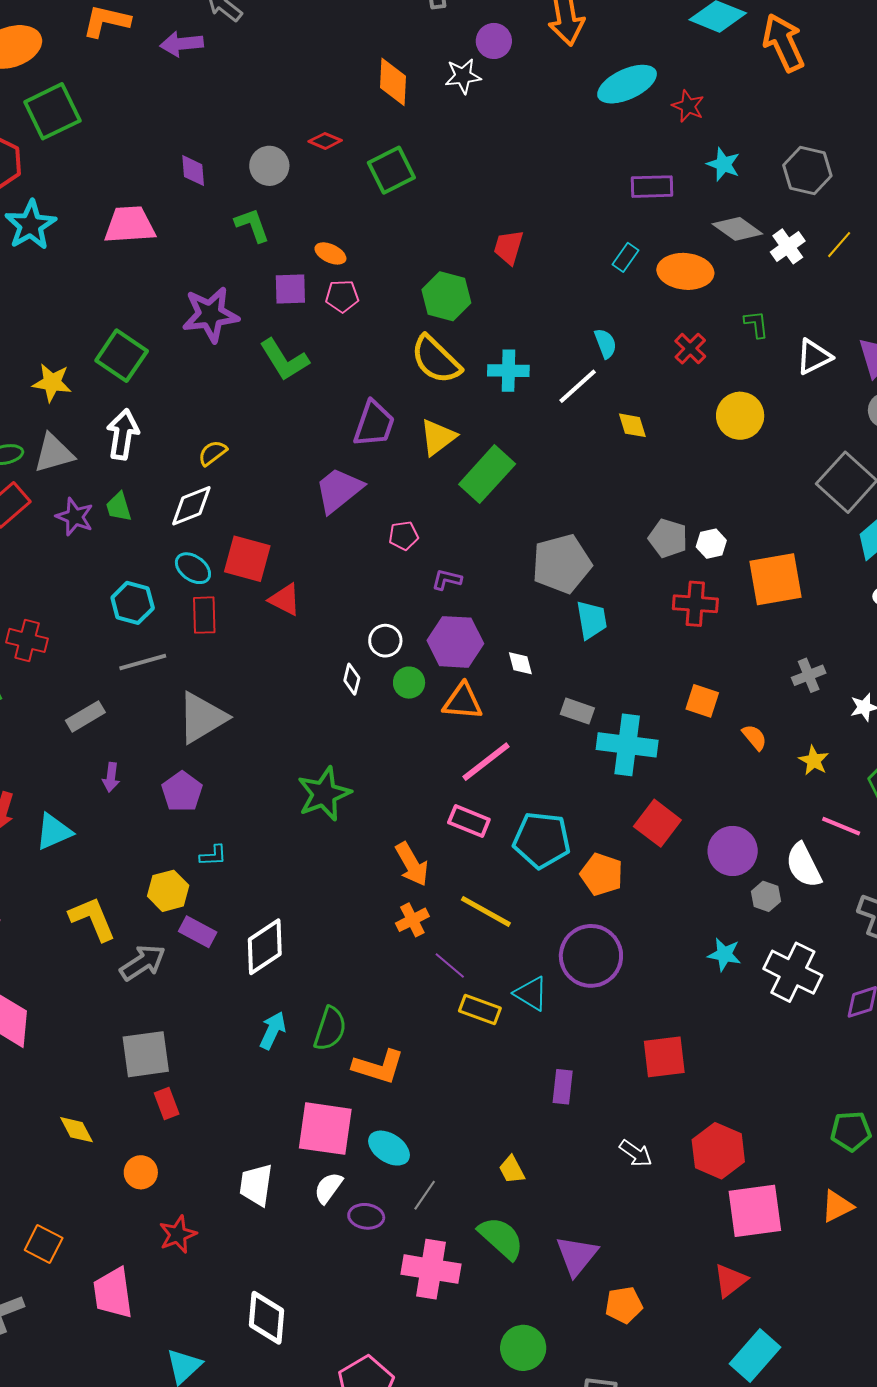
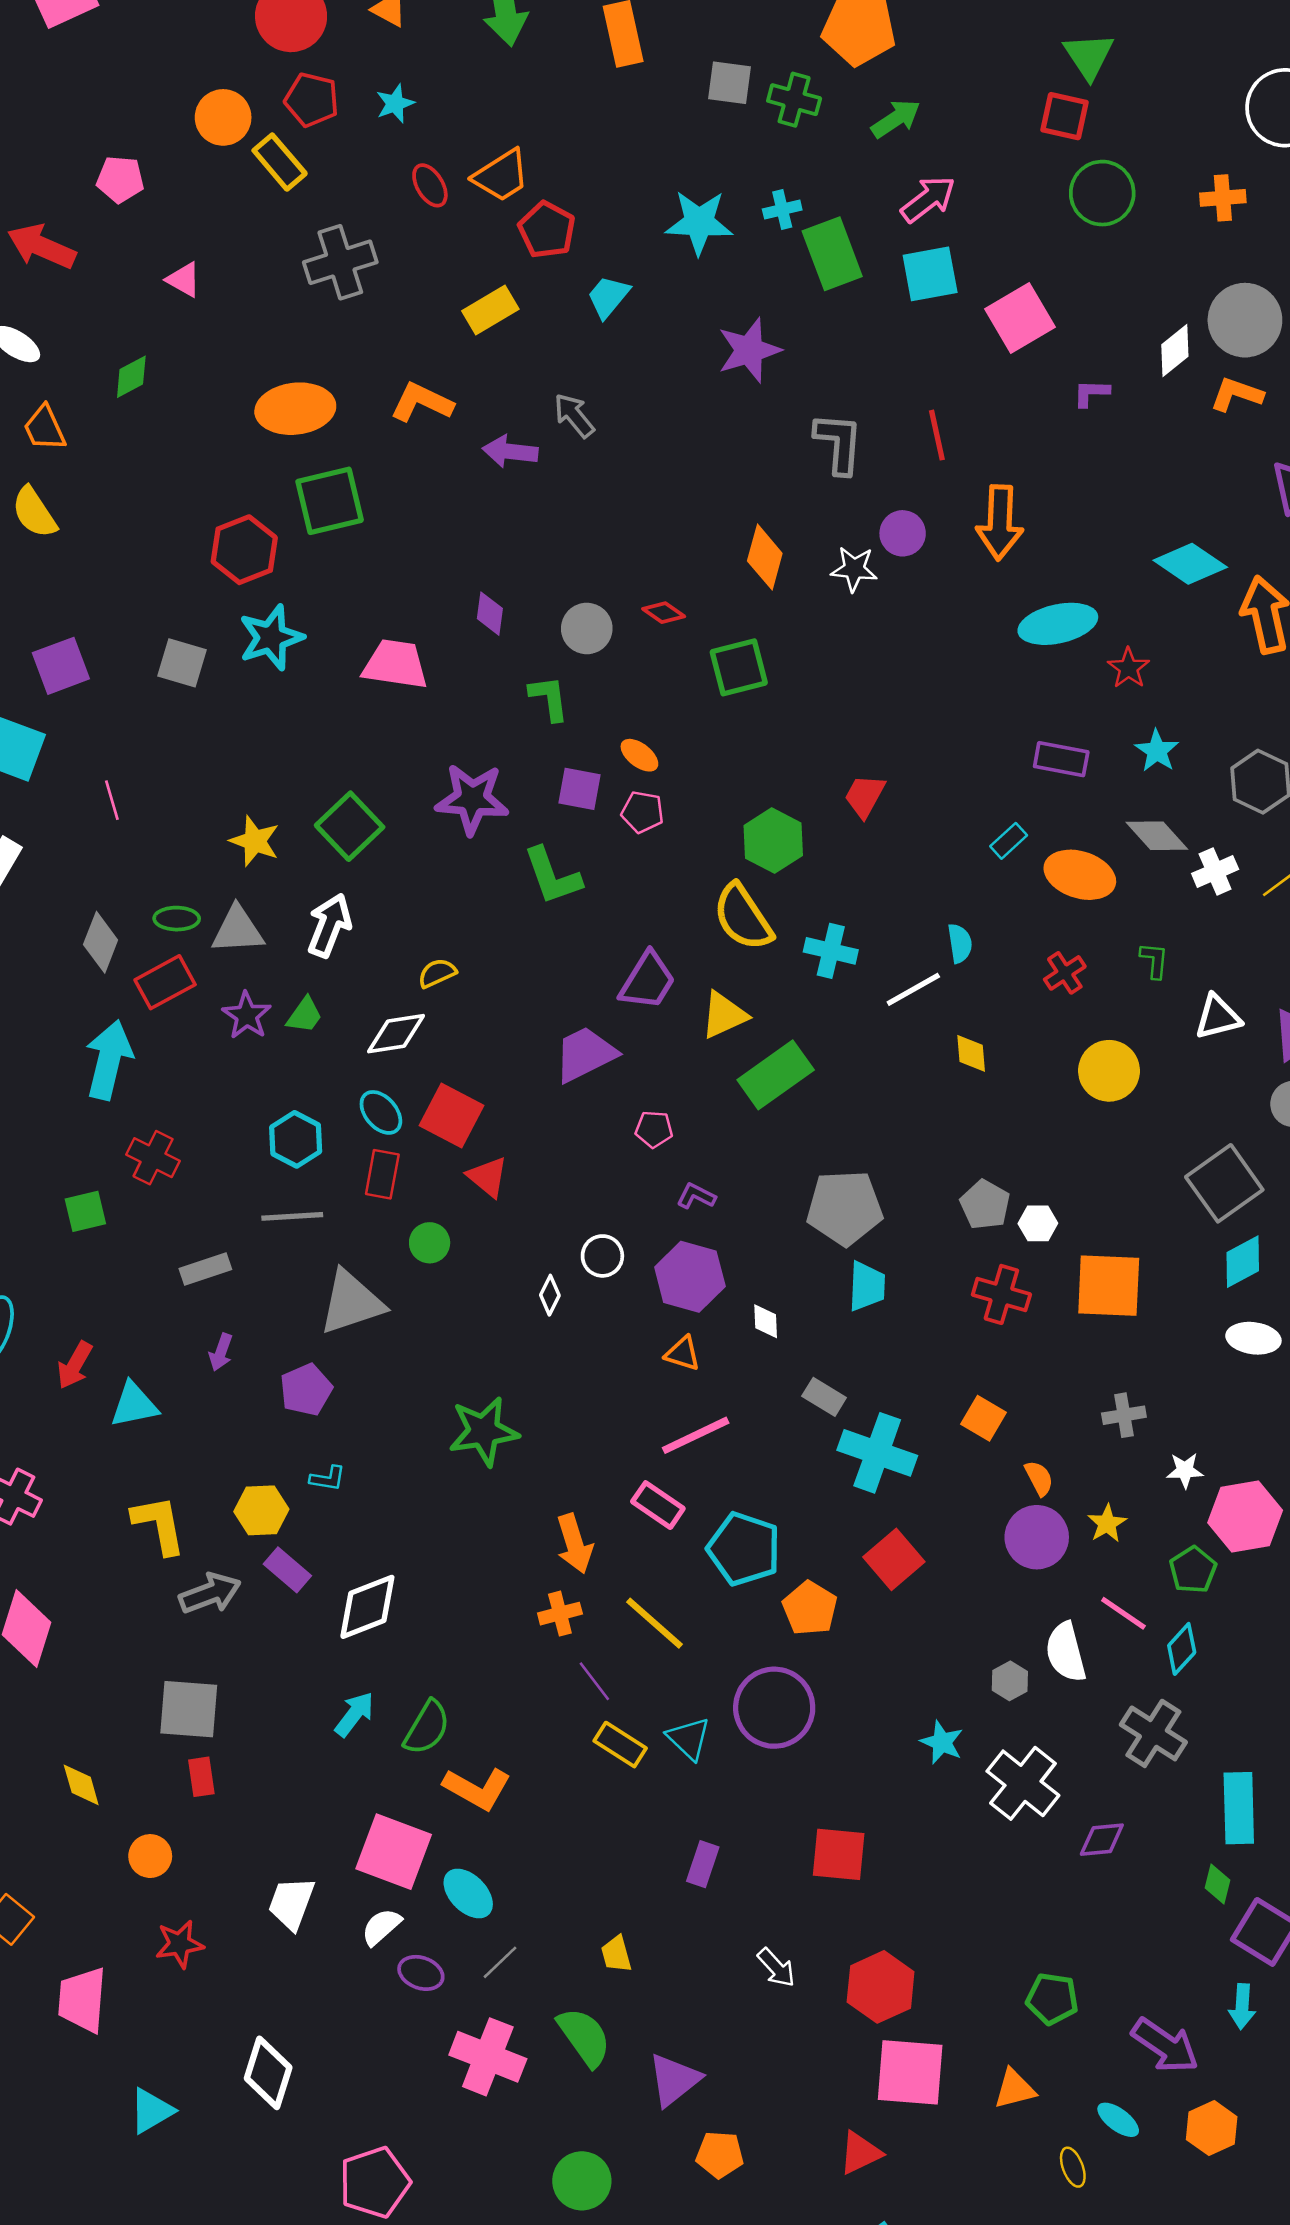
green trapezoid: (119, 507) -> (305, 1015), turned -140
green circle: (409, 683) -> (430, 1243), moved
orange triangle: (463, 702) -> (683, 1353), size x0.7
purple circle: (733, 851) -> (1037, 1537), moved

